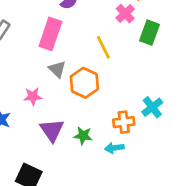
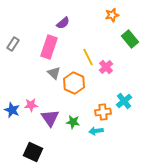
pink cross: (125, 14) -> (106, 67), moved
green rectangle: (150, 33) -> (130, 39), moved, turned -60
pink star: (33, 96) -> (31, 105), moved

